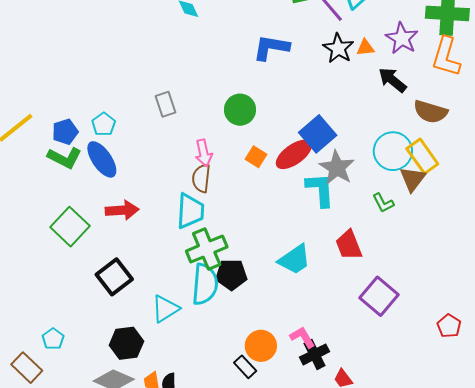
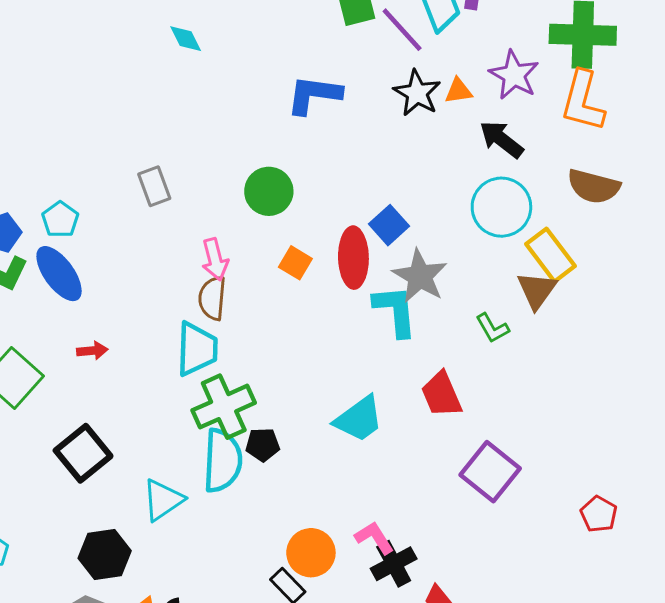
brown semicircle: (431, 112) -> (594, 186), moved
blue square: (318, 134) -> (389, 225), size x0.7
cyan circle: (393, 151) -> (501, 207), moved
red ellipse: (294, 154) -> (353, 258), turned -54
red arrow: (122, 210) -> (92, 351), size x0.6
black pentagon: (231, 275) -> (263, 445), size x0.7

